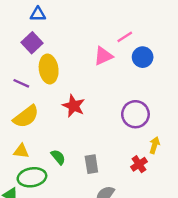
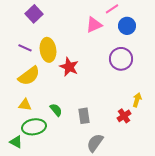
yellow ellipse: (49, 69) -> (48, 50), moved
purple circle: (135, 114) -> (121, 59), moved

